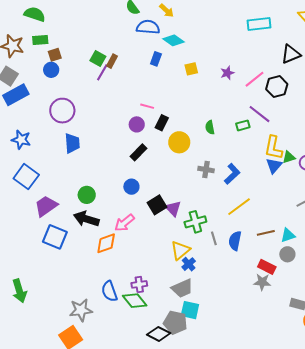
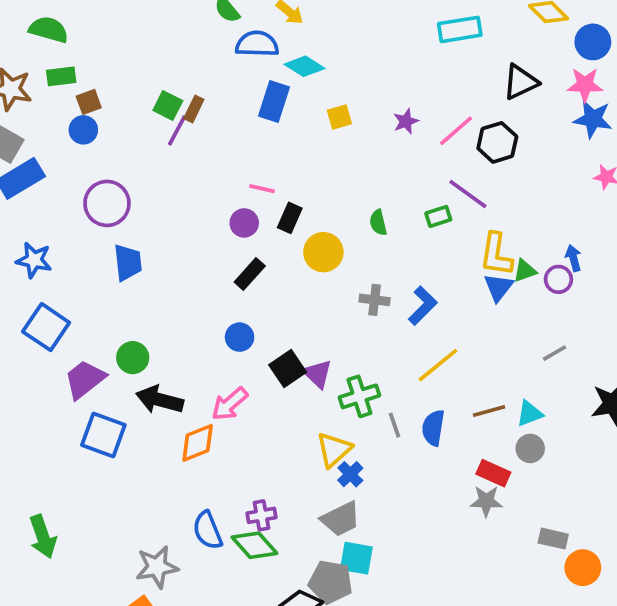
blue rectangle: (156, 59) -> (274, 101), size x1.5
green circle: (87, 195) -> (133, 358), moved

